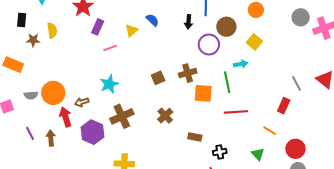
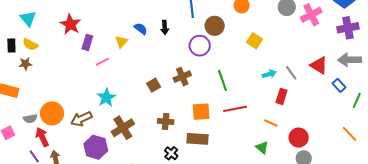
black arrow: (189, 22) -> (165, 27), moved
yellow semicircle: (52, 30) -> (30, 44), moved, turned 133
yellow square: (254, 42) -> (254, 41), moved
cyan arrow: (241, 64) -> (269, 74), moved
orange square: (203, 93) -> (201, 112), moved
brown arrow: (82, 102) -> (81, 119), size x1.5
brown cross: (165, 116) -> (166, 121), turned -35
red arrow: (65, 117) -> (42, 137), moved
brown rectangle: (195, 137) -> (198, 139), size x1.5
black cross: (220, 152) -> (171, 153), moved, turned -32

